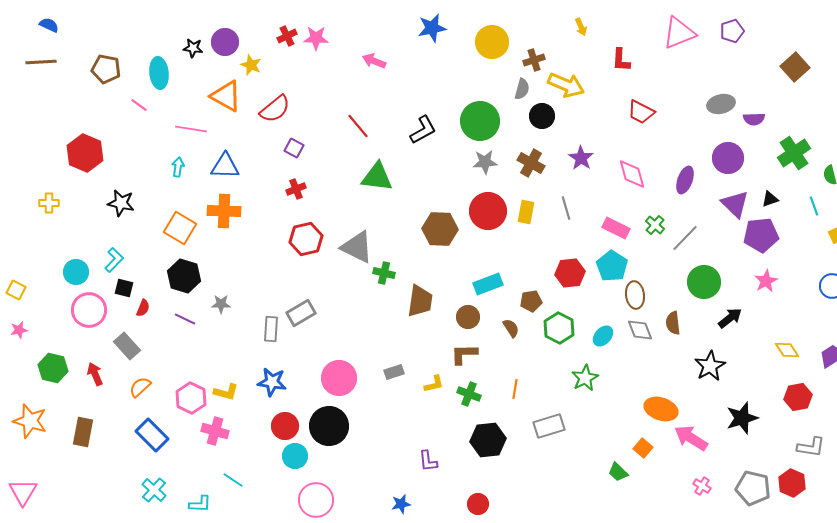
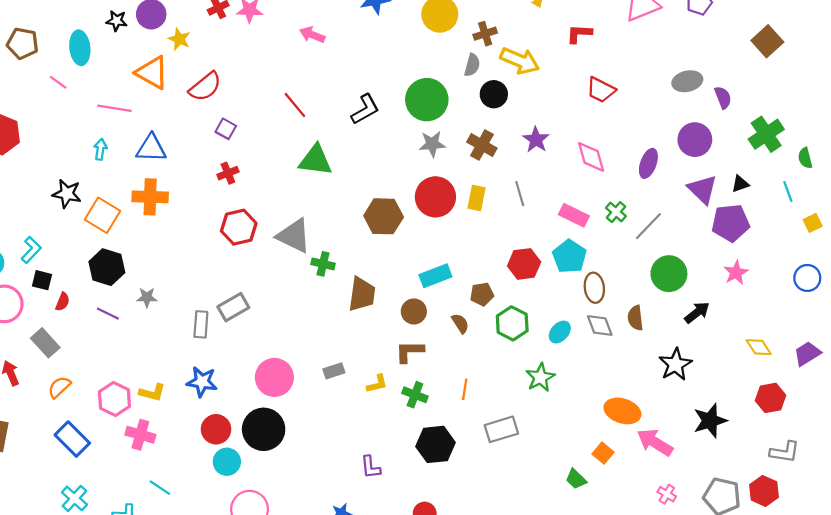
red L-shape: (621, 60) -> (579, 34), turned 90
purple semicircle: (754, 119) -> (723, 97), turned -110
black star: (121, 203) -> (67, 194), moved

